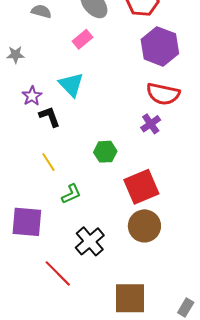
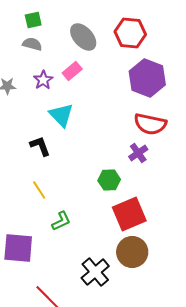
purple star: (32, 96) -> (43, 80), moved
green hexagon: (105, 152) -> (109, 180), moved
black cross: (90, 241) -> (95, 272), moved

